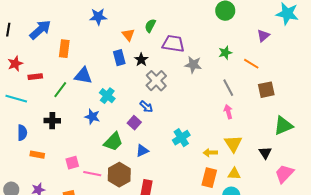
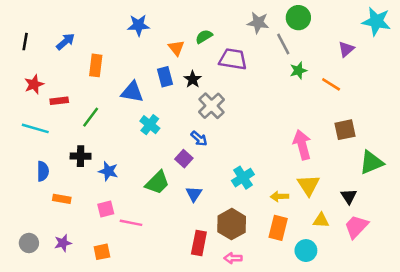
green semicircle: (150, 26) -> (204, 37), turned 32
blue arrow: (40, 30) -> (65, 42), size x0.7
gray star: (193, 65) -> (258, 23), moved
blue triangle: (83, 76) -> (132, 92), moved
gray line: (228, 88) -> (283, 44), moved
brown square: (266, 90) -> (345, 130), moved
pink arrow: (228, 112) -> (302, 145), size x1.6
blue star: (92, 117) -> (108, 171), moved
blue triangle: (142, 151) -> (194, 194), turned -32
yellow triangle: (234, 174) -> (321, 220), moved
pink trapezoid: (284, 174) -> (356, 227), moved
brown hexagon: (119, 175) -> (232, 224), moved

